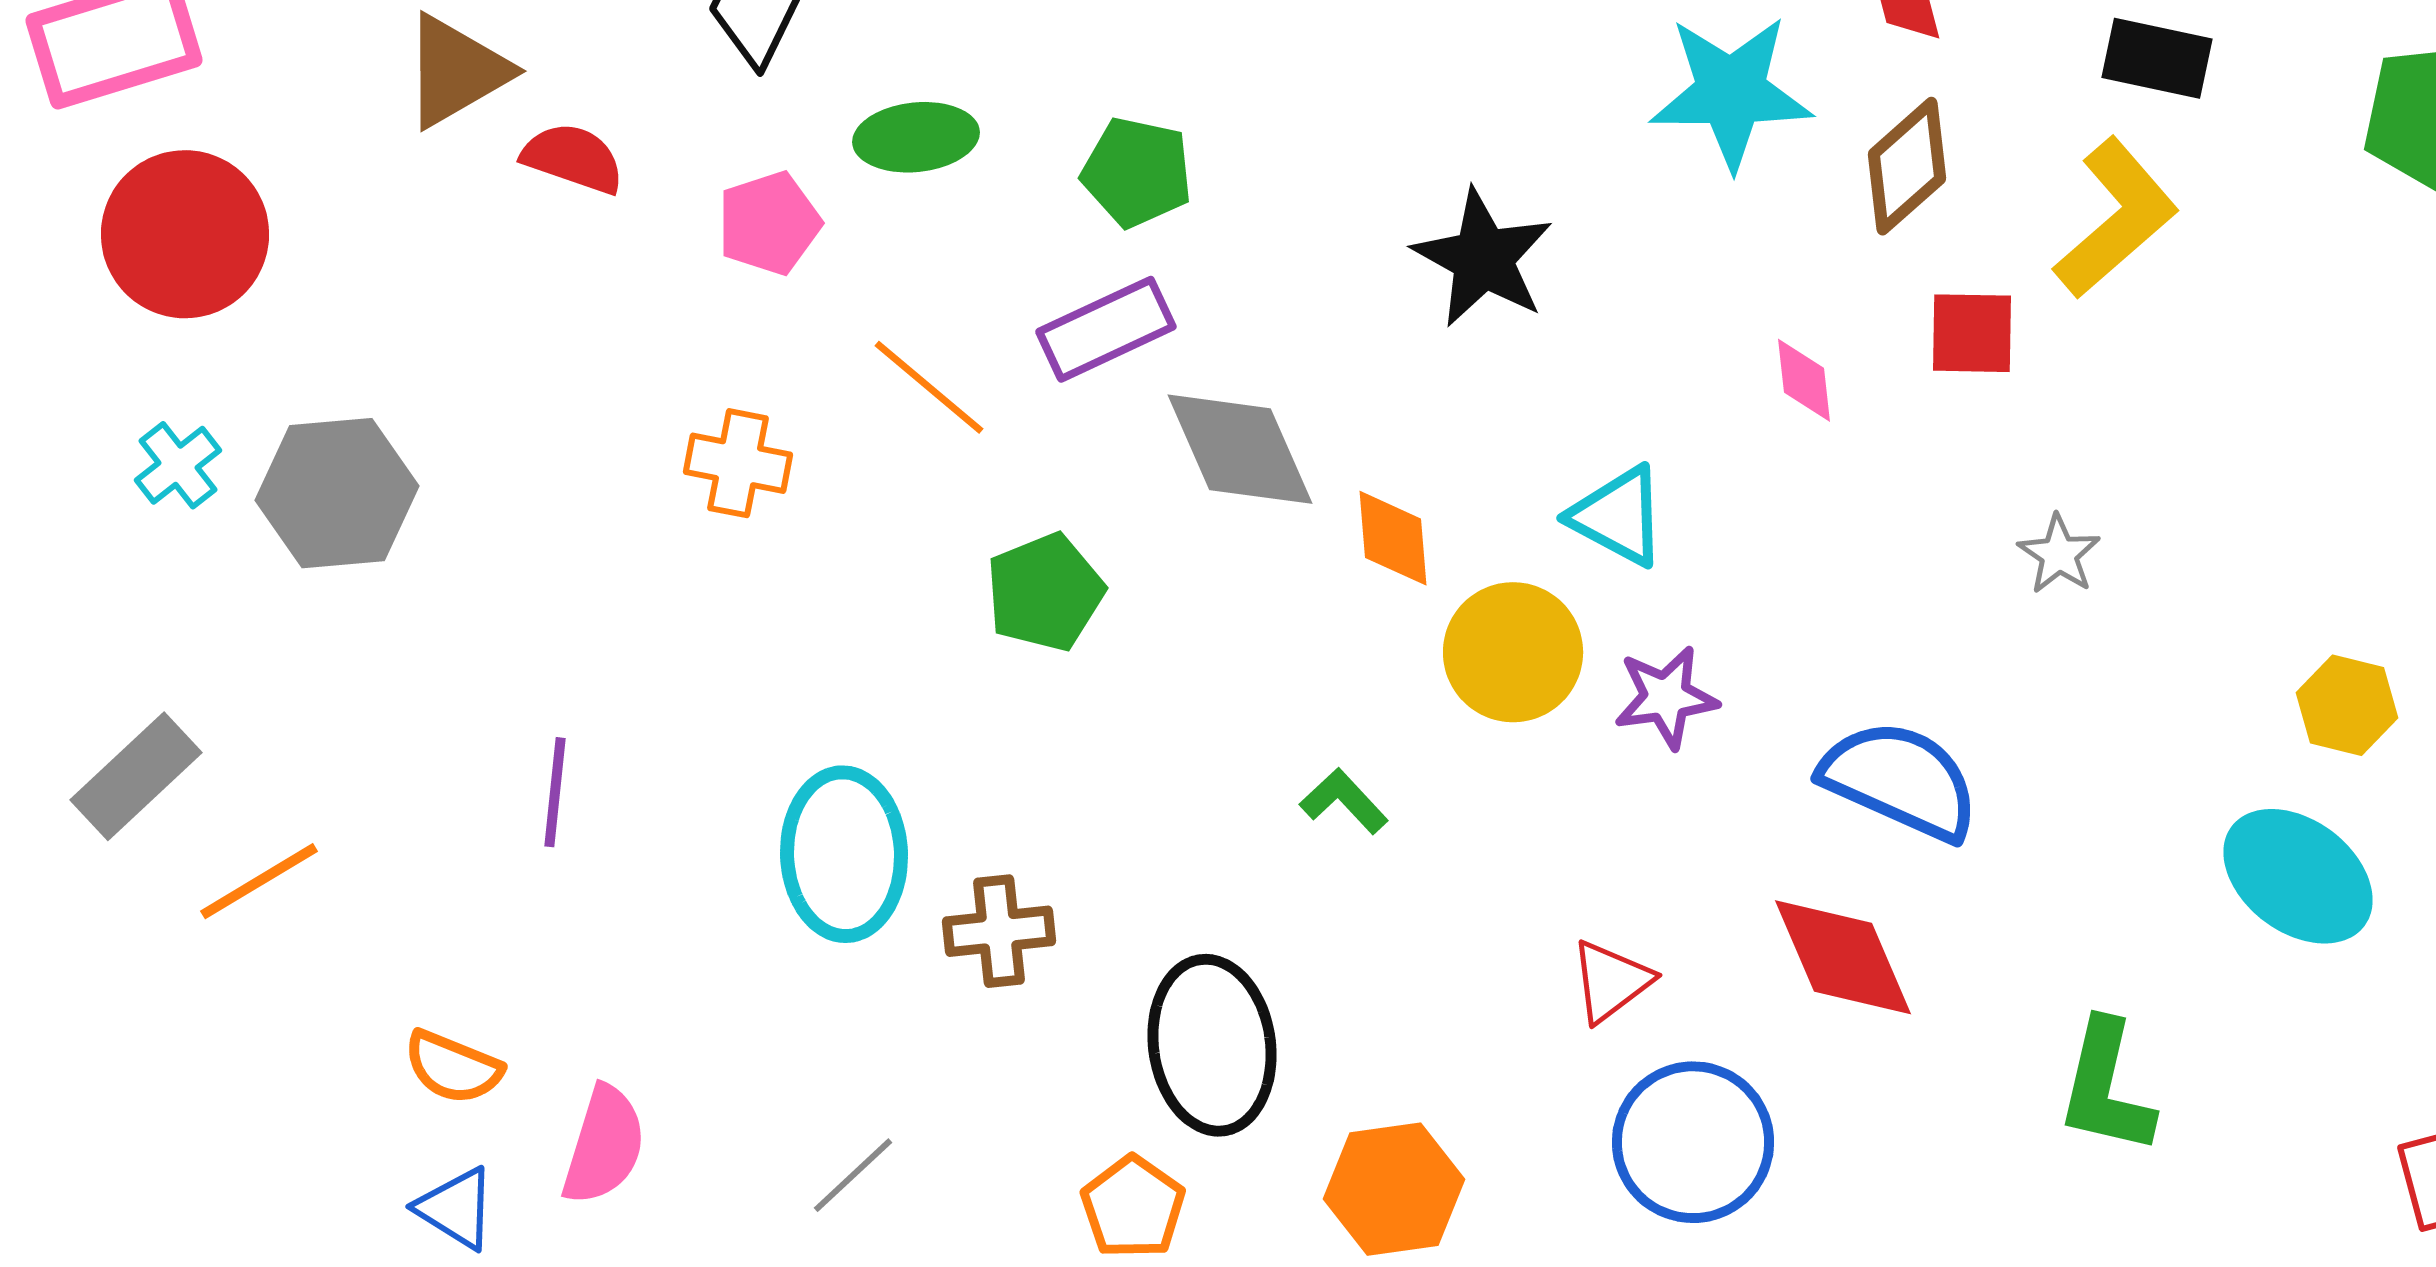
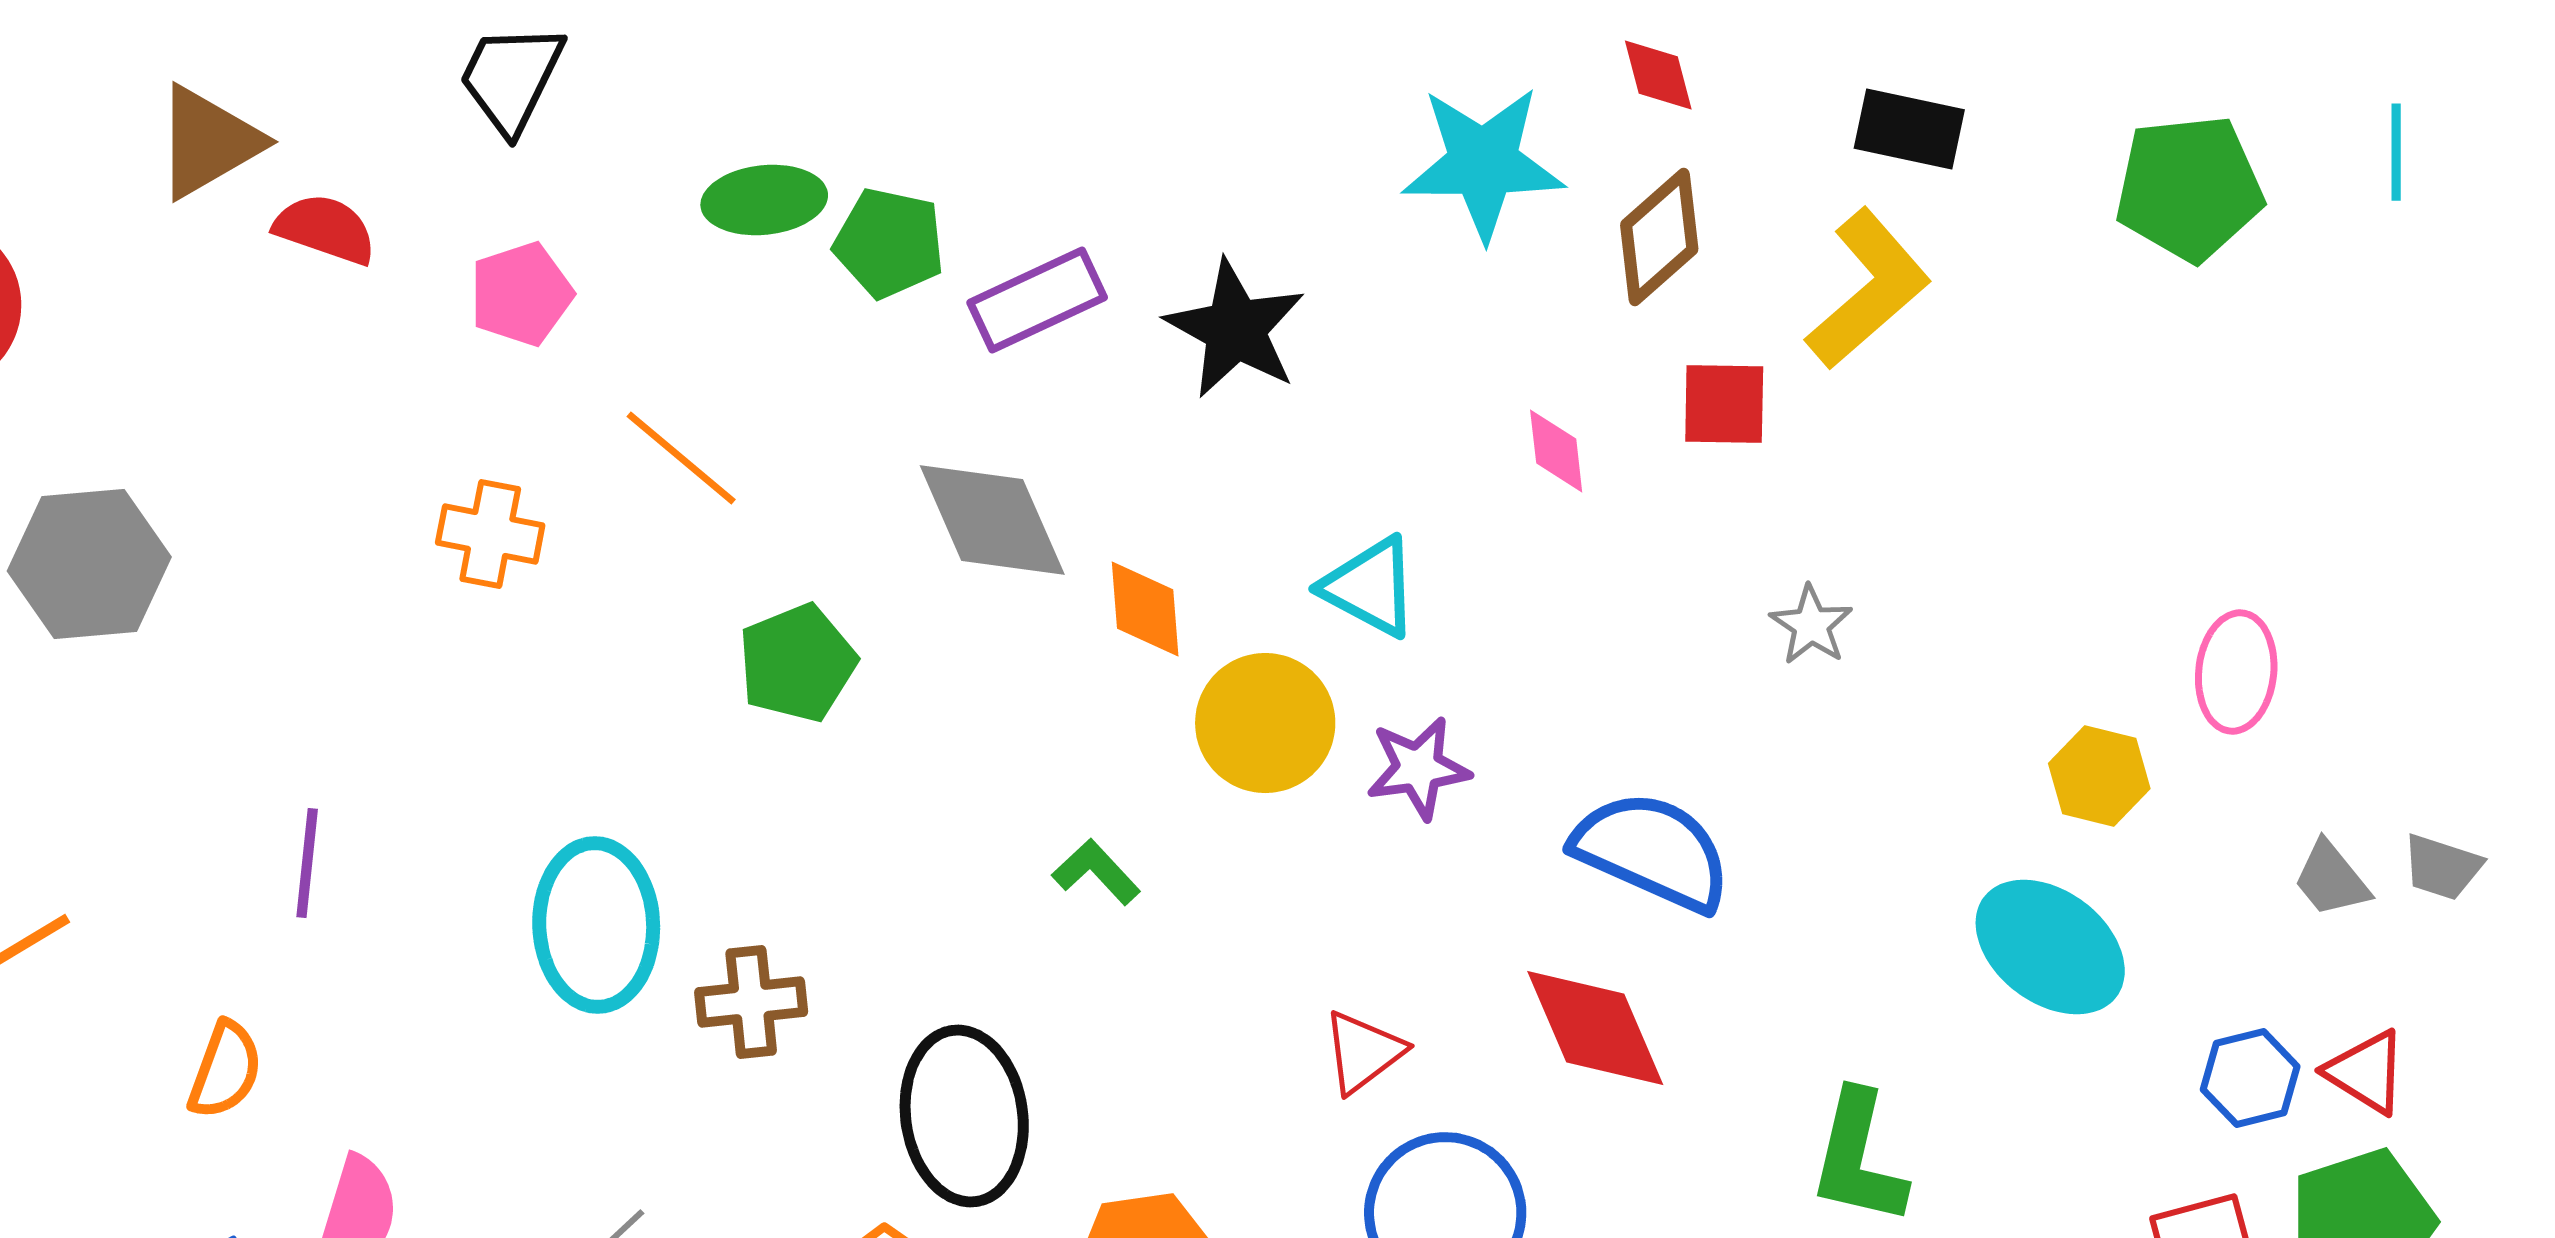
green ellipse: (916, 137) -> (764, 200), moved
purple rectangle: (1106, 329) -> (1037, 300), moved
orange semicircle: (453, 1067) -> (225, 1070), moved, turned -92

